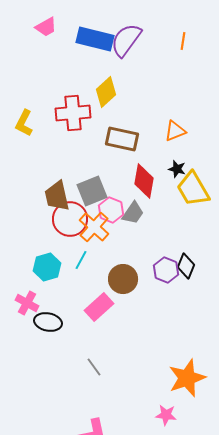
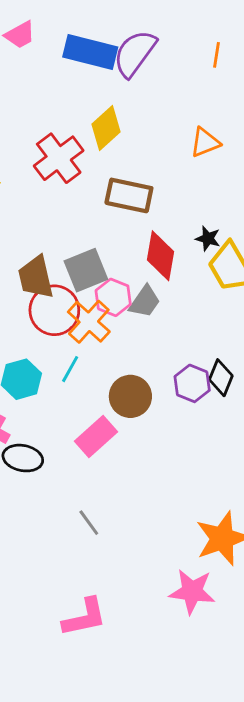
red cross: (73, 113) -> (59, 158), turned -32
orange triangle: (175, 131) -> (205, 142), moved
pink star: (166, 415) -> (192, 591), size x1.5

